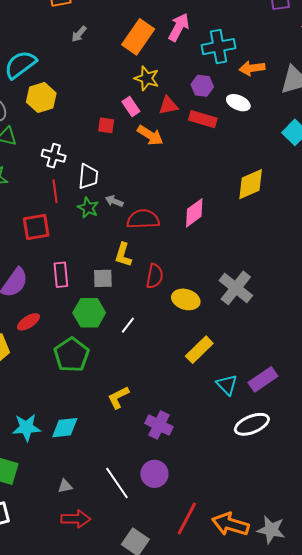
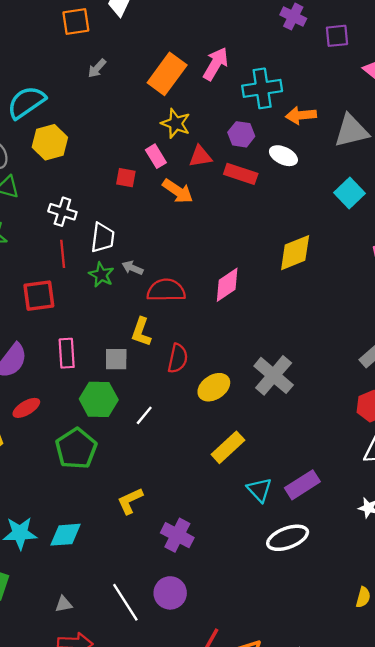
yellow ellipse: (186, 299) -> (214, 387), turned -52

